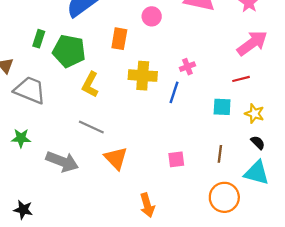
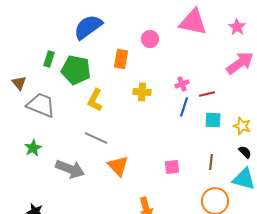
yellow cross: (143, 76) -> (142, 92), size x0.7
red line: (241, 79) -> (207, 94), moved
blue line: (174, 92) -> (184, 107), moved
green star: (21, 138) -> (33, 148), turned -30

